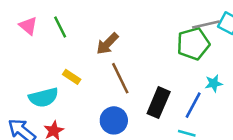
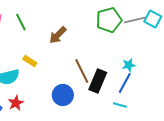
green pentagon: (193, 44) -> (109, 20), moved
brown line: (120, 78) -> (82, 71), moved
cyan star: (214, 83) -> (129, 65), moved

